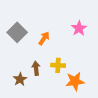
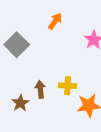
orange arrow: (44, 38) -> (55, 21), moved

